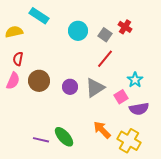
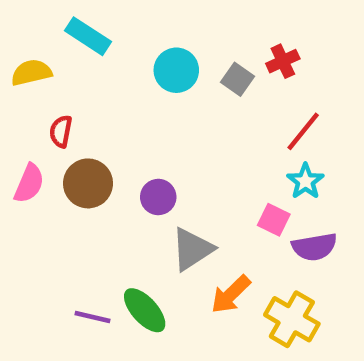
red cross: (125, 27) -> (283, 61), turned 32
red semicircle: (18, 59) -> (61, 131), moved
red line: (105, 59) -> (303, 131), moved
gray triangle: (95, 88) -> (192, 249), moved
pink square: (121, 97) -> (274, 220), turned -32
orange arrow: (102, 130) -> (231, 294), turned -90

